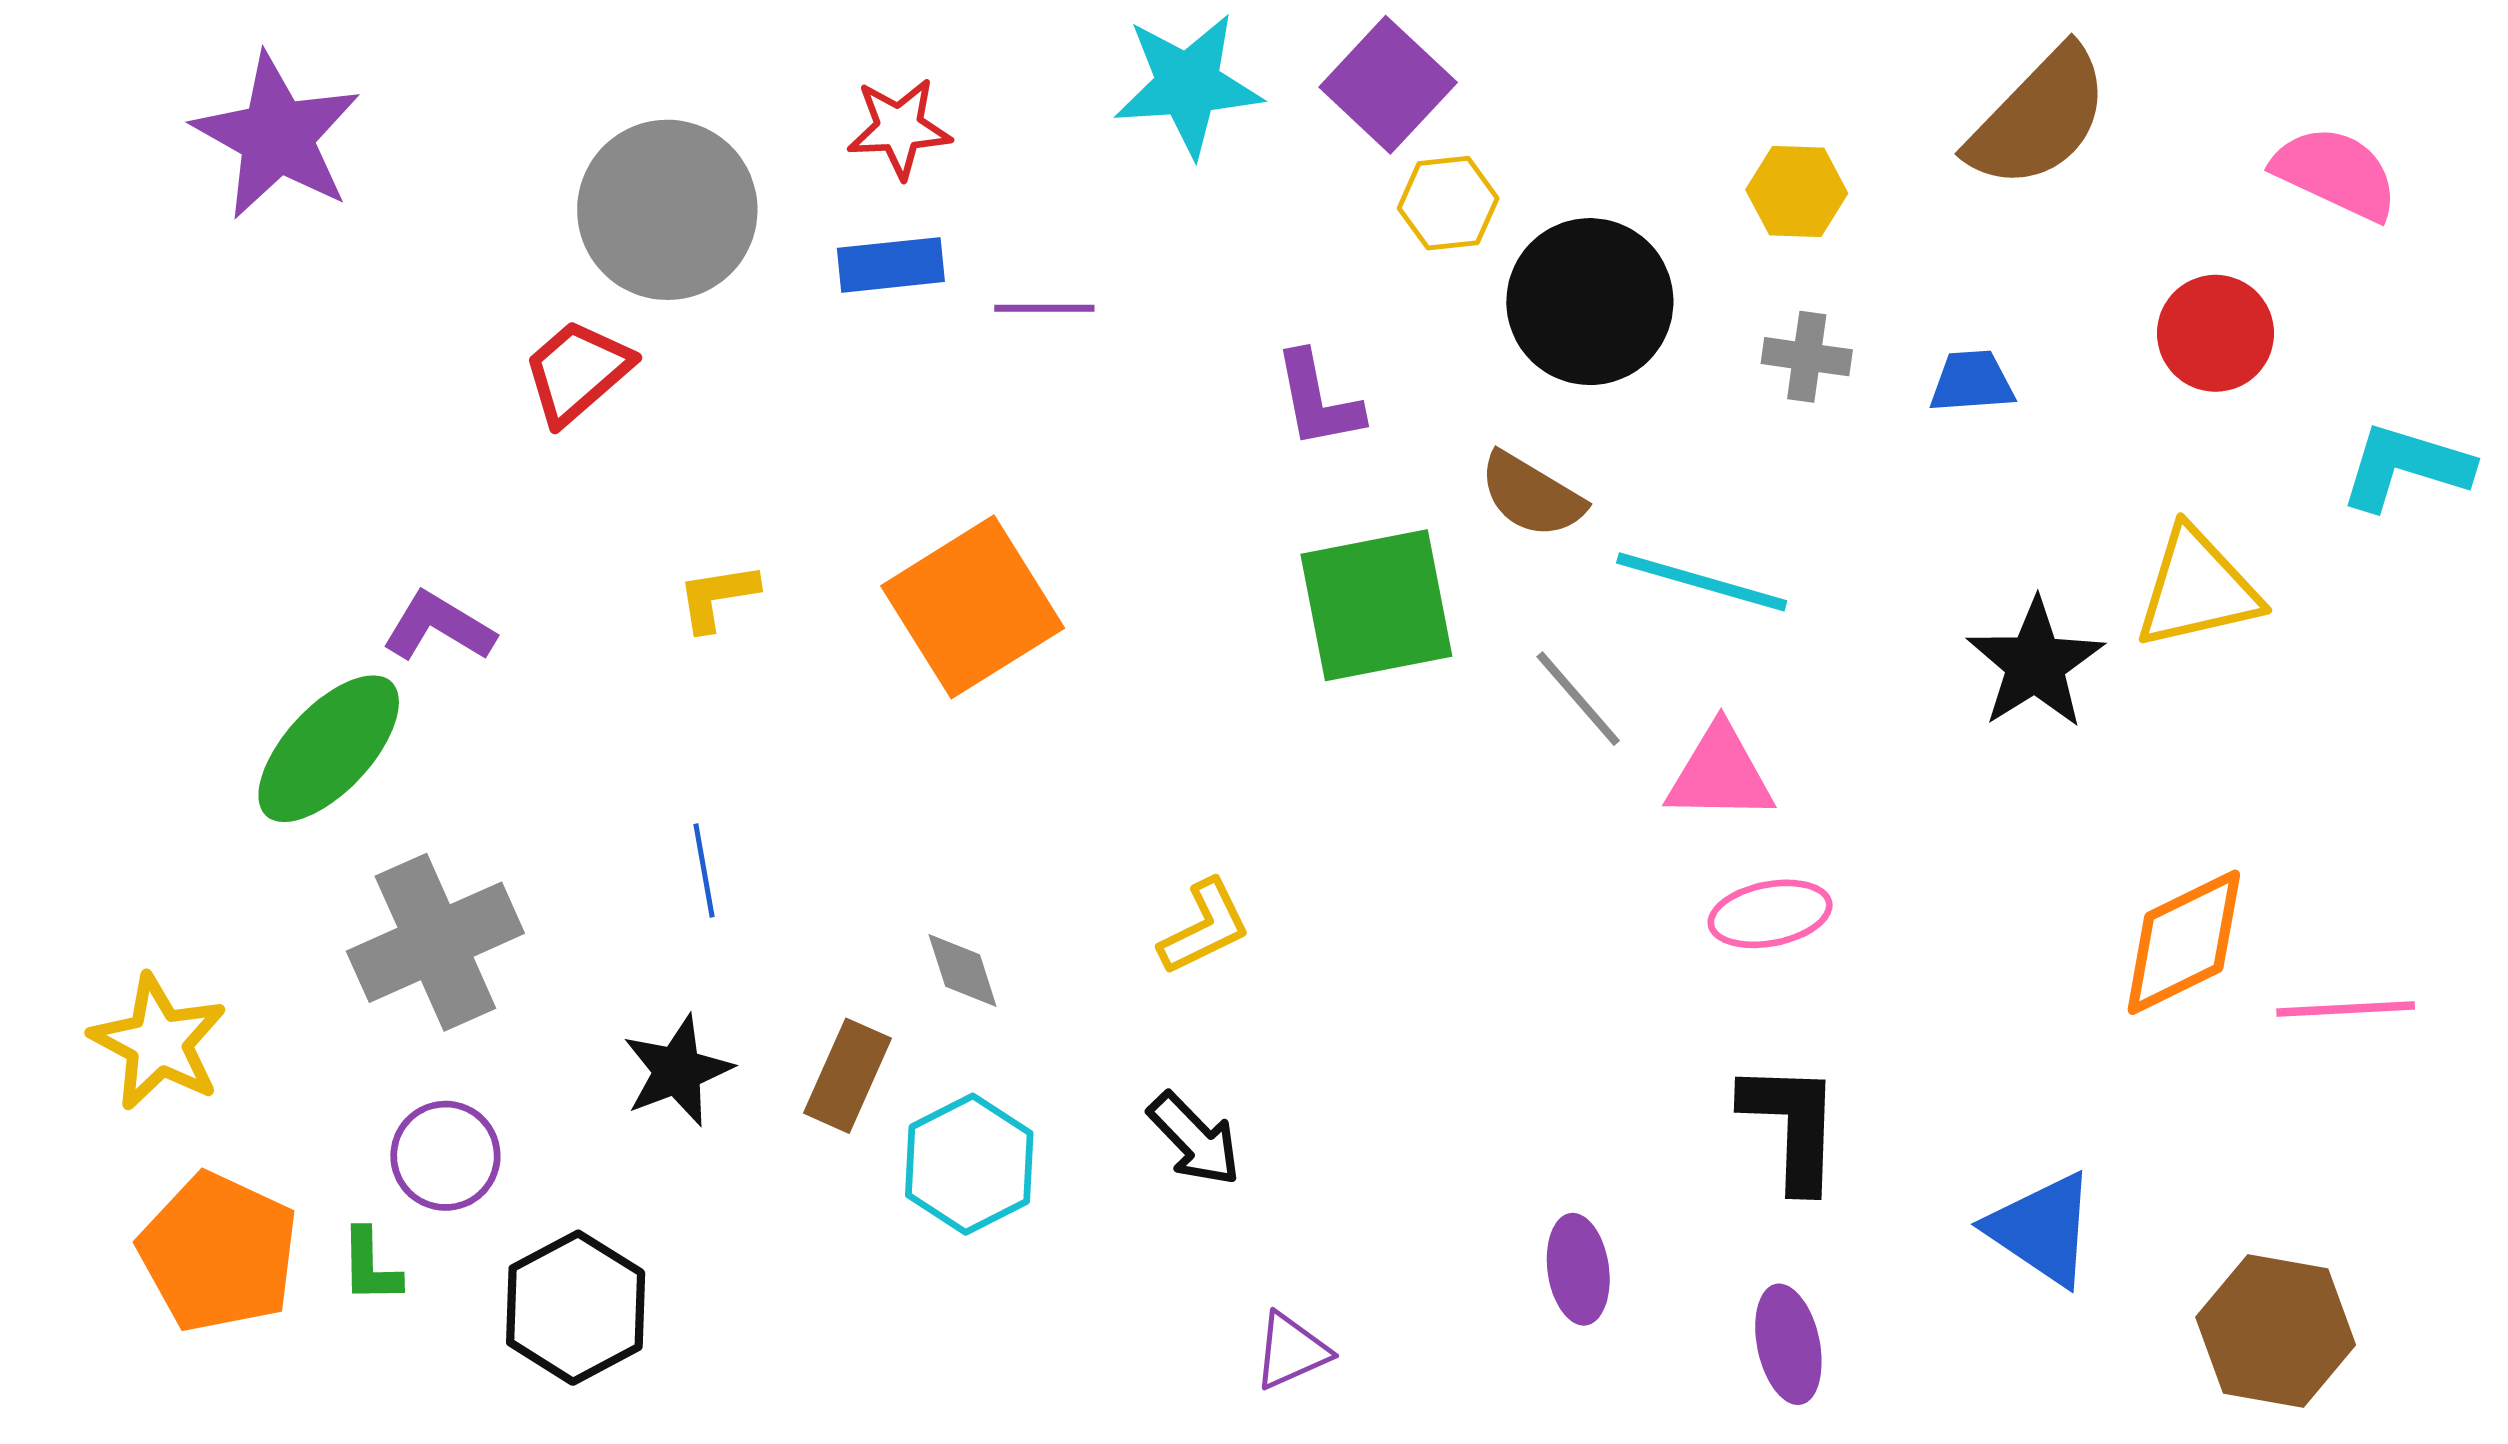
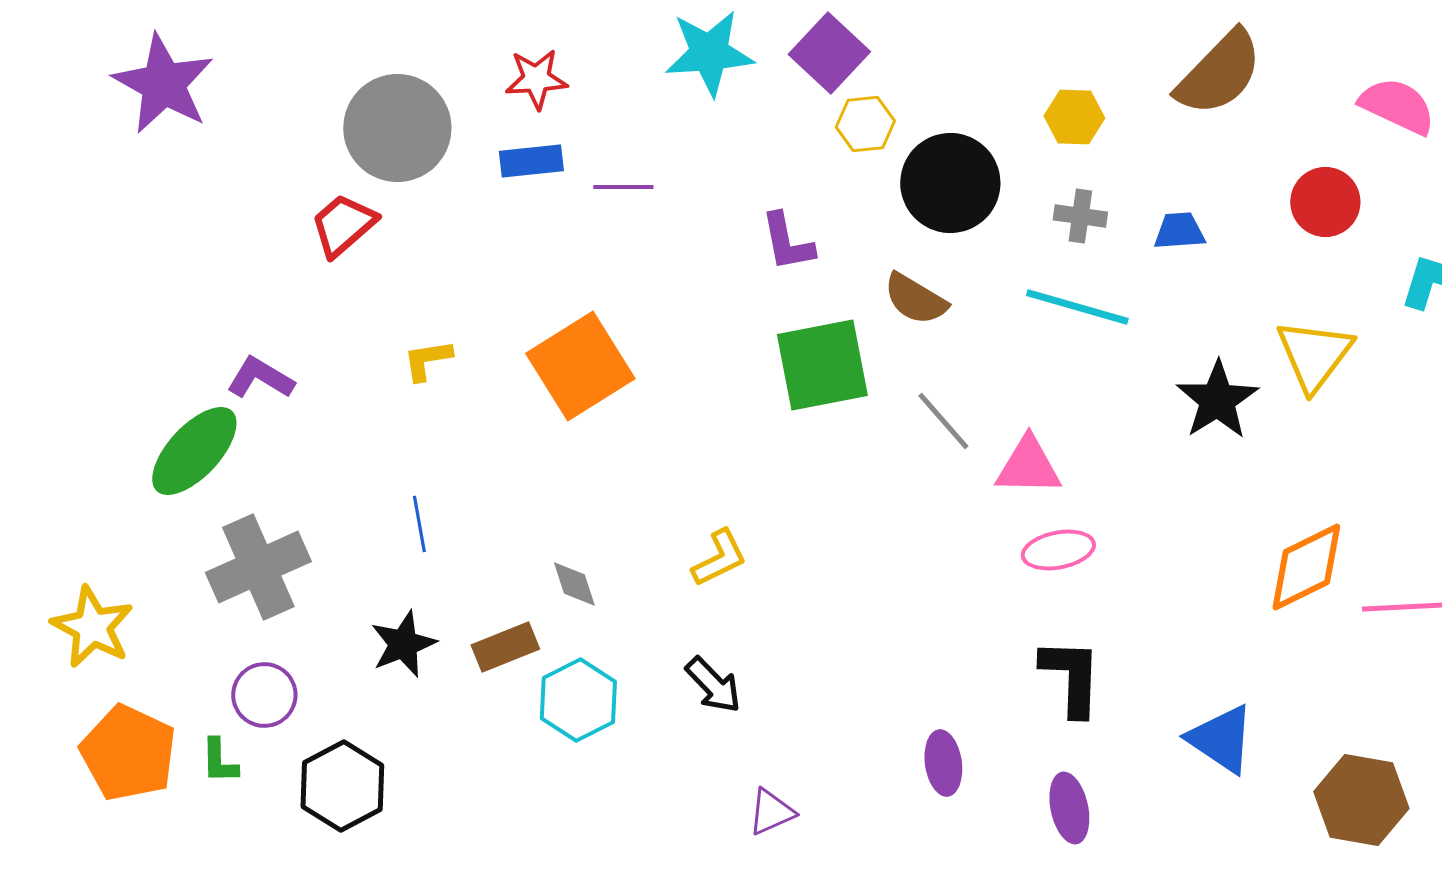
cyan line: (1702, 582) -> (1077, 307), moved
yellow triangle: (2197, 589) -> (1314, 355), turned -40
brown rectangle: (848, 1076) -> (505, 647), turned 44

